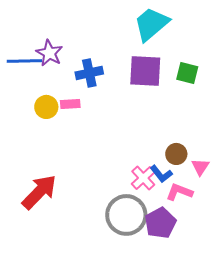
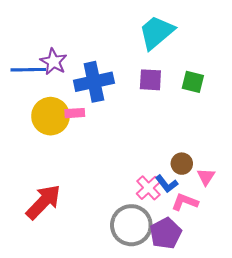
purple square: (145, 71) -> (150, 80), size x0.7
blue cross: (89, 73) -> (94, 82), size x1.4
yellow circle: (46, 107) -> (50, 116), size x1.6

